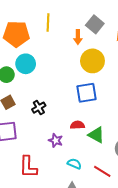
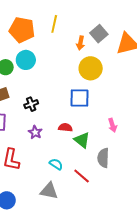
purple star: (56, 140) -> (35, 132), moved

